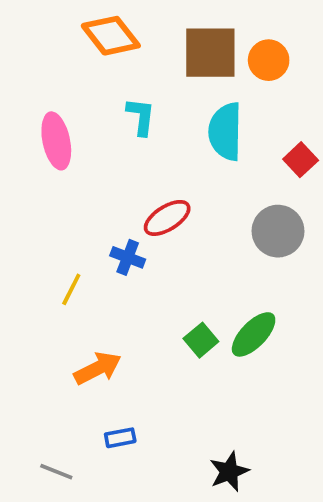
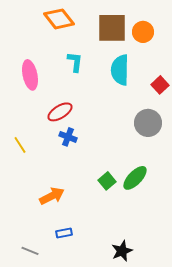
red ellipse: (167, 218) -> (60, 112), moved
yellow line: (71, 289) -> (20, 145), moved, turned -60

